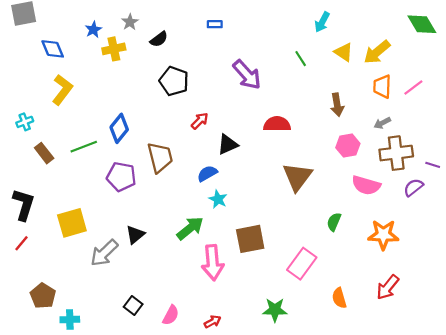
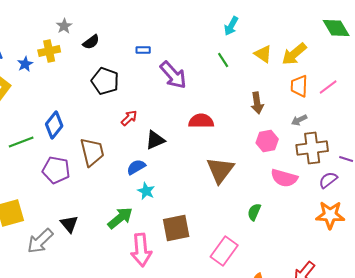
cyan arrow: (322, 22) -> (231, 26), moved
blue rectangle: (215, 24) -> (143, 50), moved
blue star: (93, 30) -> (25, 64), moved
black triangle: (135, 235) -> (69, 224), turned -30
orange star: (383, 235) -> (330, 215), moved

